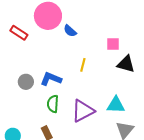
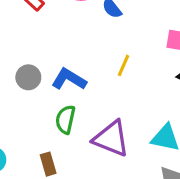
purple triangle: (83, 111) -> (111, 139), turned 40

